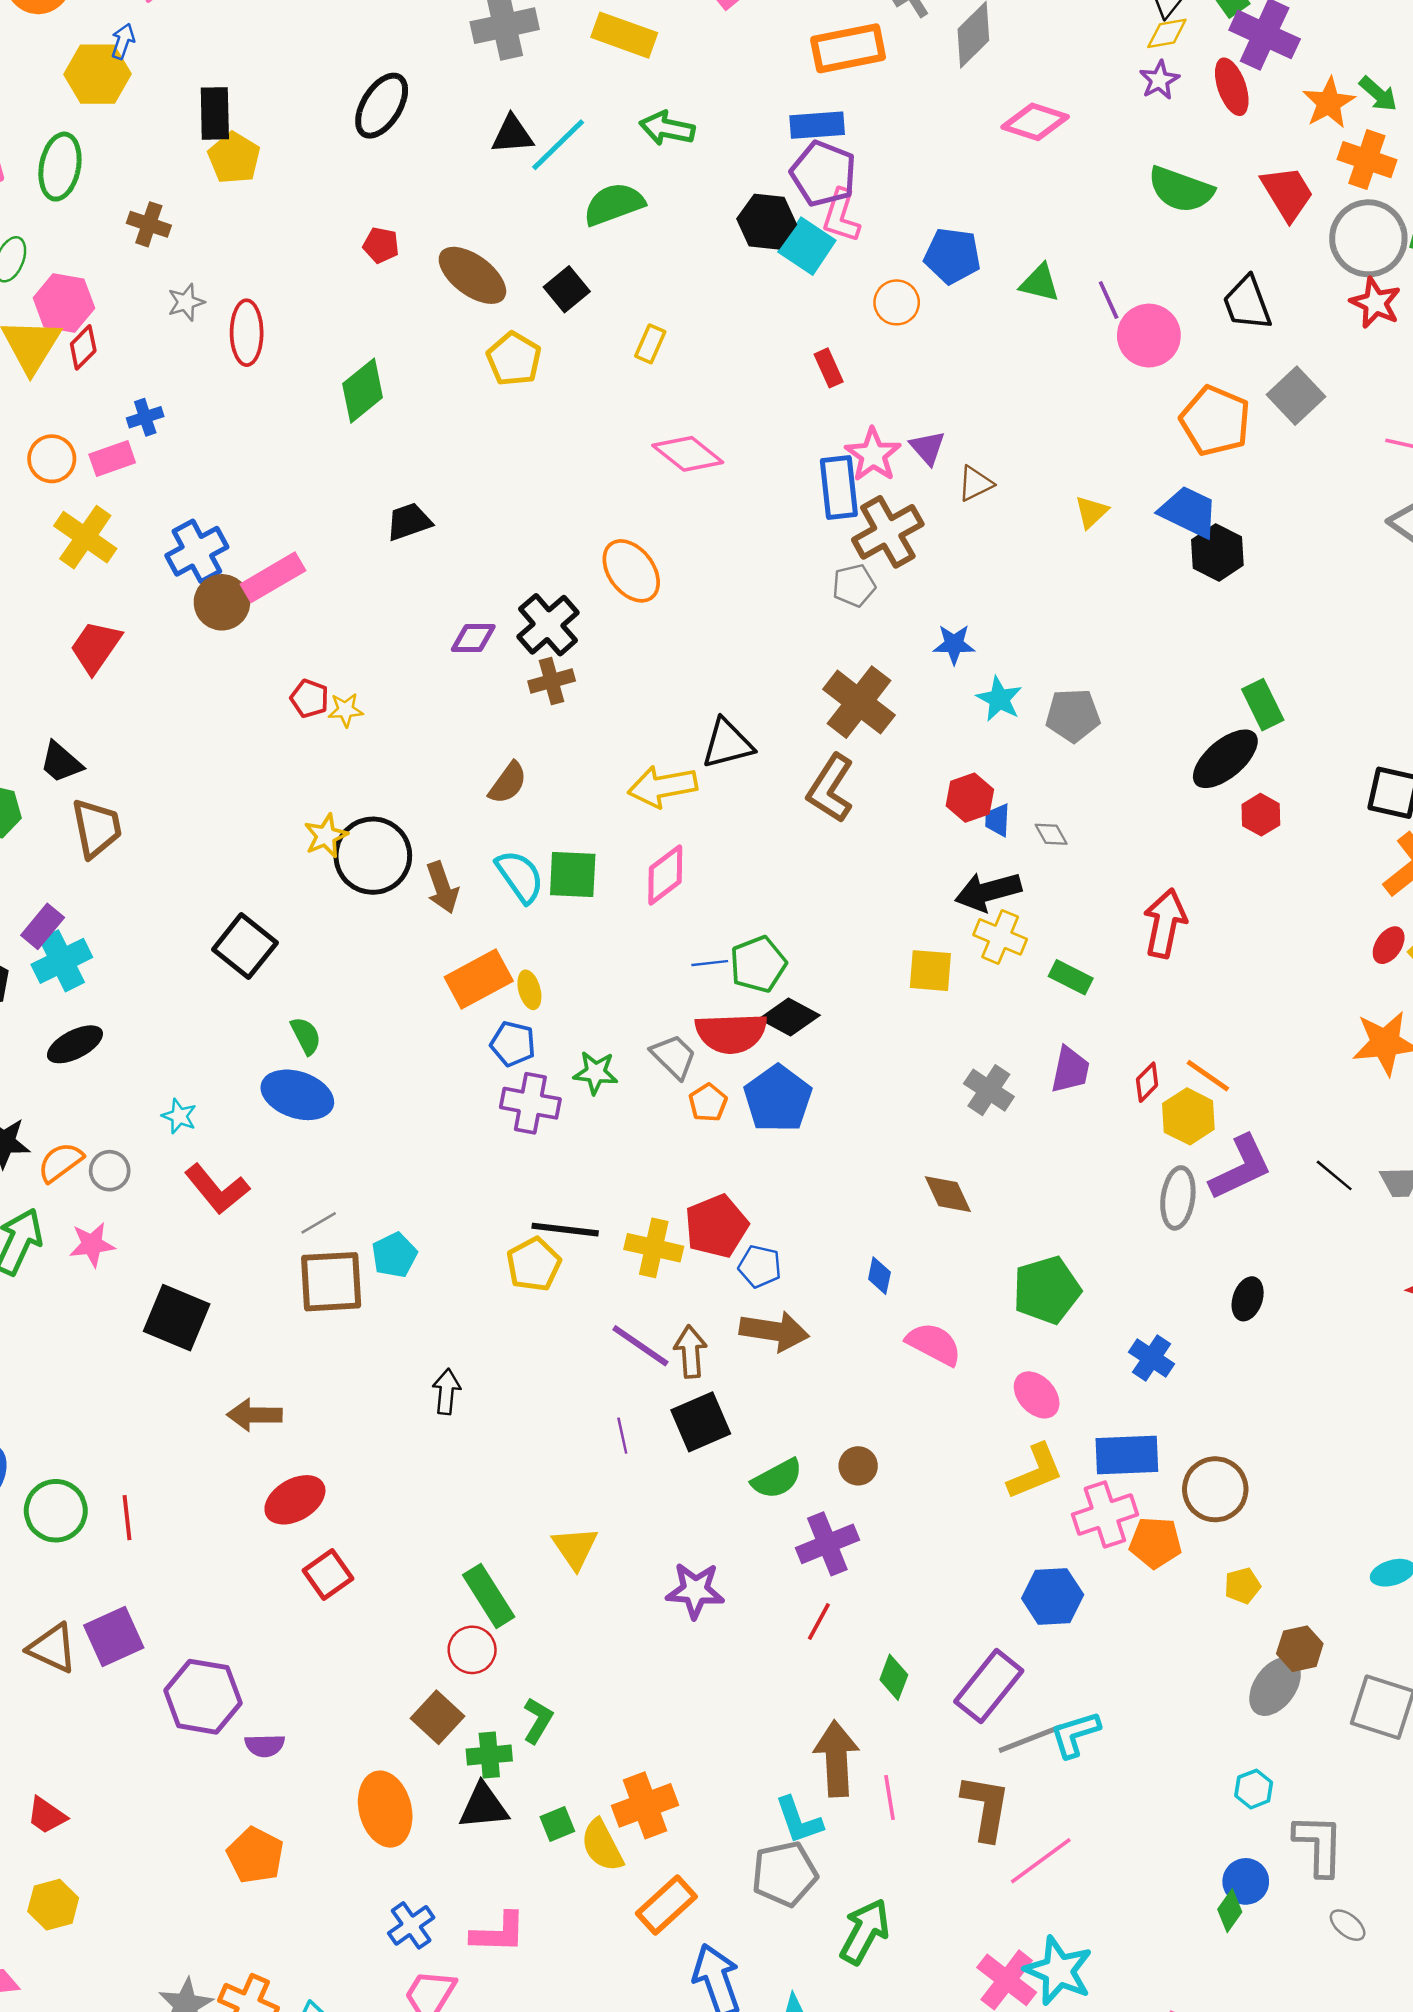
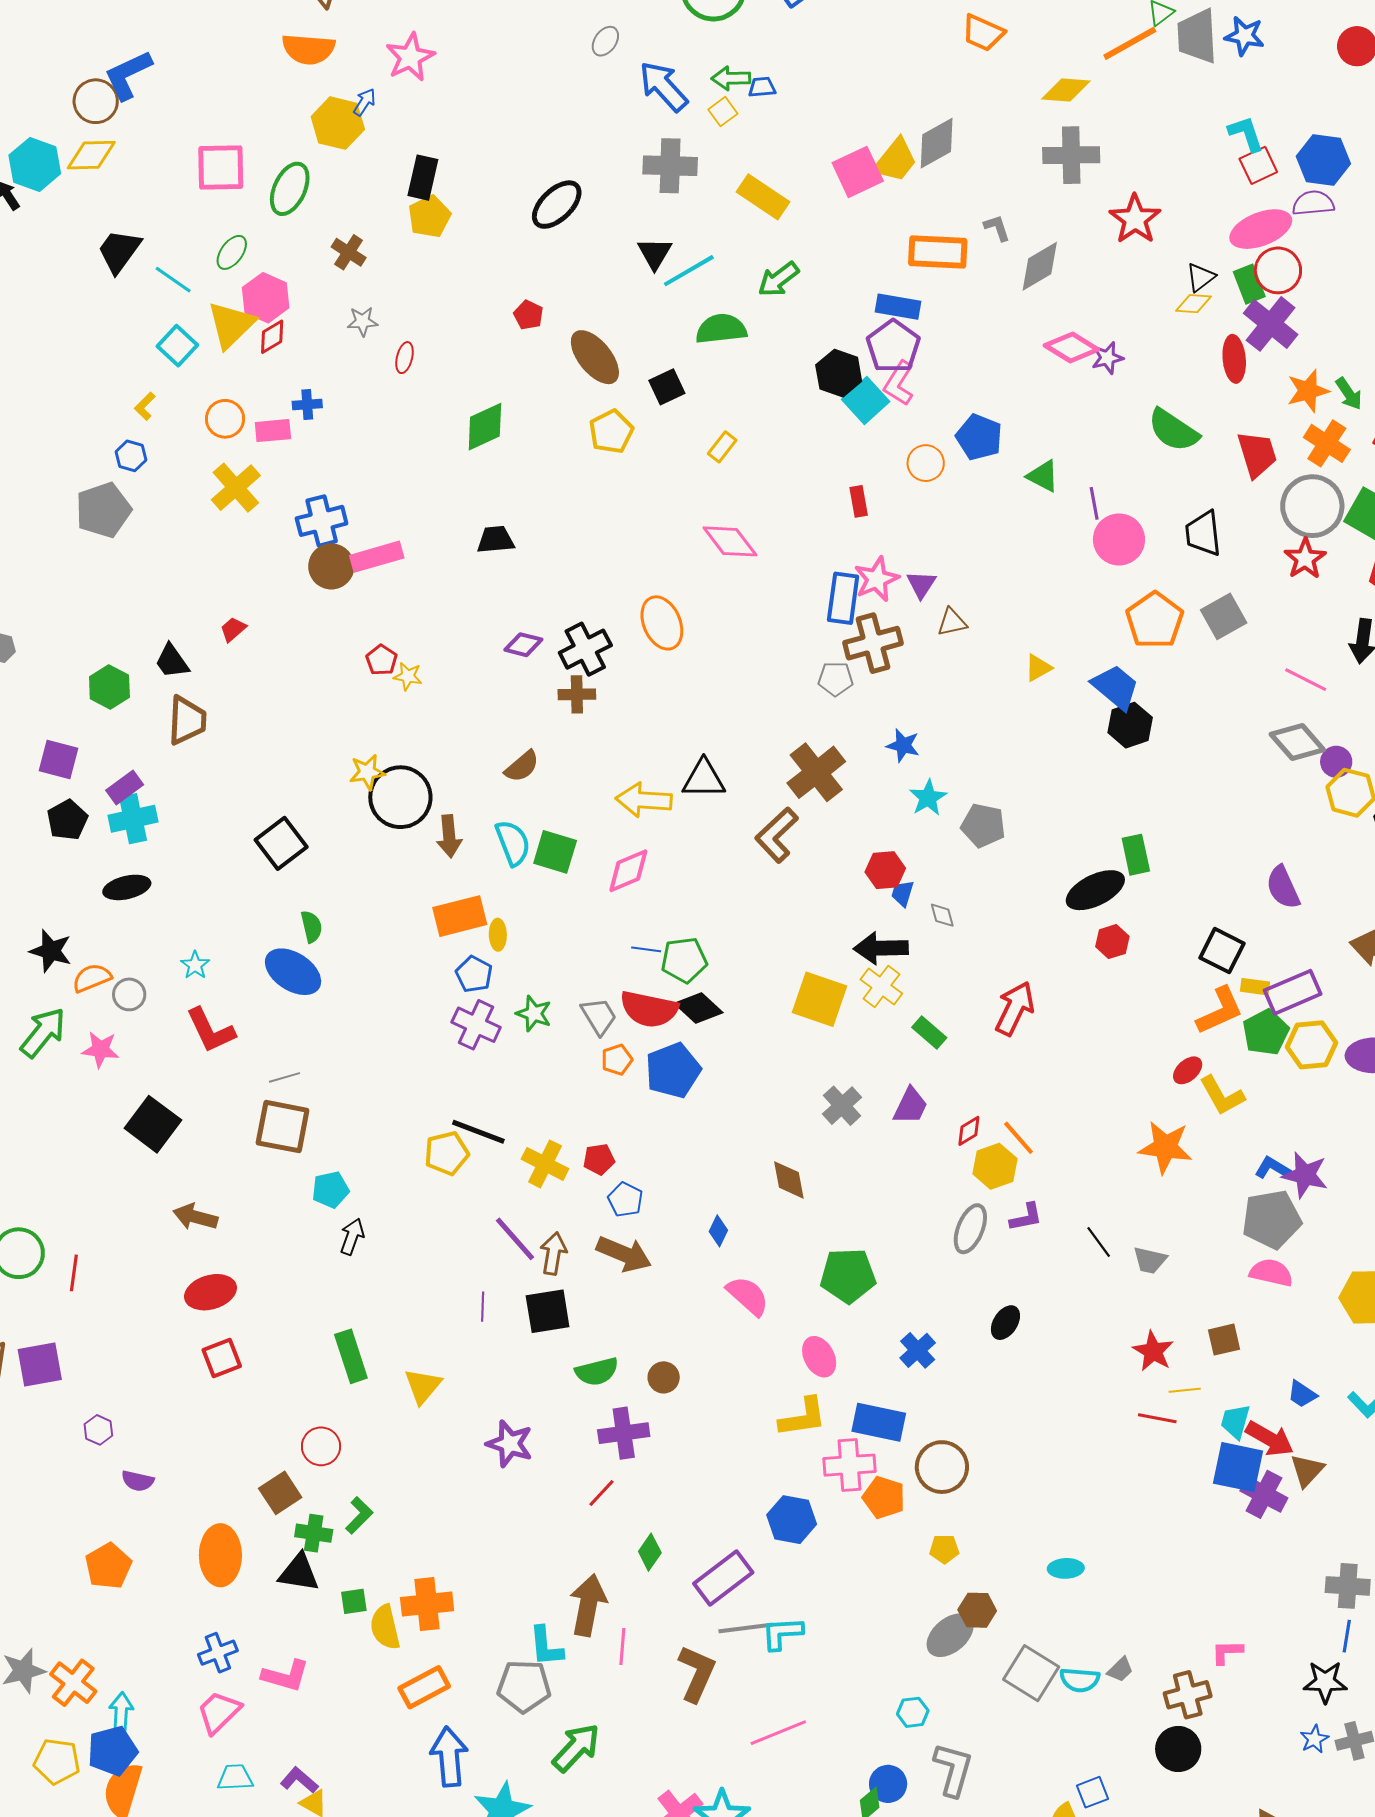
purple star: (1159, 80) -> (1107, 358), moved
green arrow: (667, 128) -> (778, 279), turned -63
black triangle: (512, 135) -> (655, 253), turned 51
red ellipse: (247, 333) -> (405, 358), size x0.6
red trapezoid: (96, 647) -> (233, 629), moved, size x0.6
yellow square: (930, 971) -> (819, 999), size x1.4
purple L-shape: (1241, 1168) -> (1026, 1217), size x0.6
red pentagon: (716, 1226) -> (599, 1159), size x0.6
cyan pentagon: (394, 1255) -> (330, 1190), moved
green rectangle: (489, 1596) -> (351, 1356), moved
purple hexagon: (203, 1697) -> (98, 1430), size x0.5
pink line: (1041, 1861) -> (778, 1733), moved

